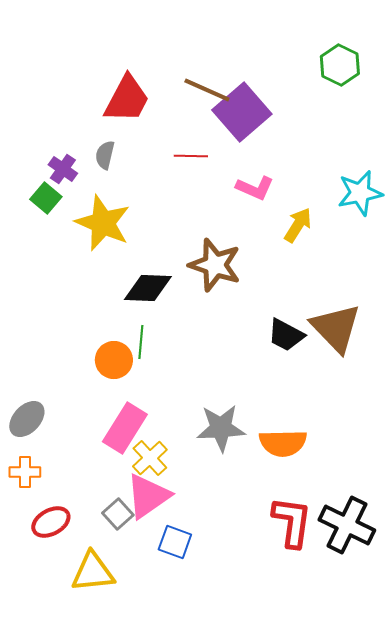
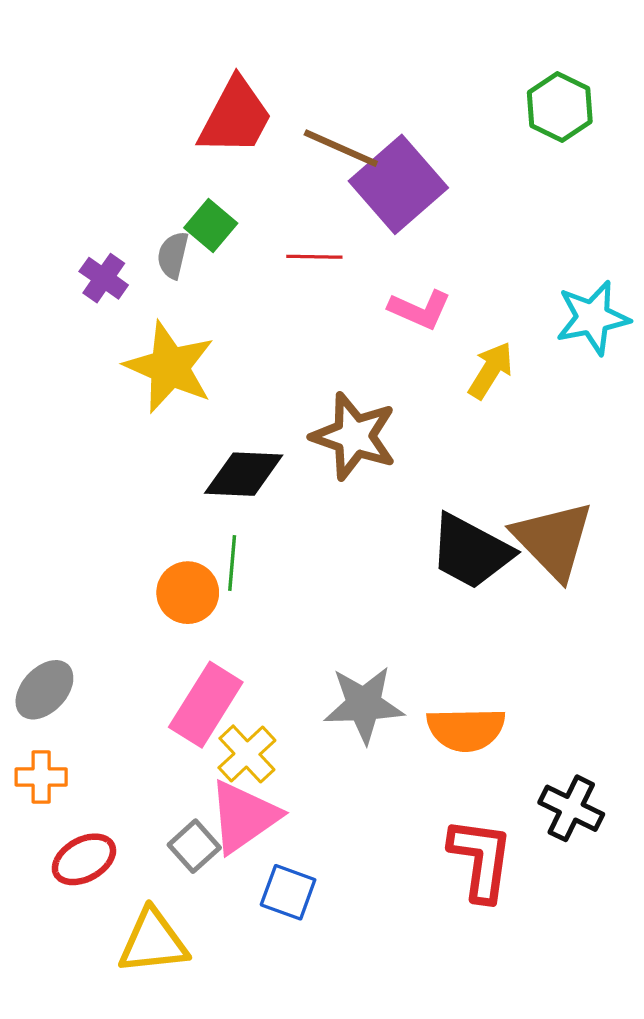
red trapezoid: (127, 99) -> (235, 117), moved
green square: (46, 198) -> (211, 226), moved
black trapezoid: (286, 335) -> (471, 551), size x1.4
black cross: (347, 525) -> (571, 808), moved, size x0.7

